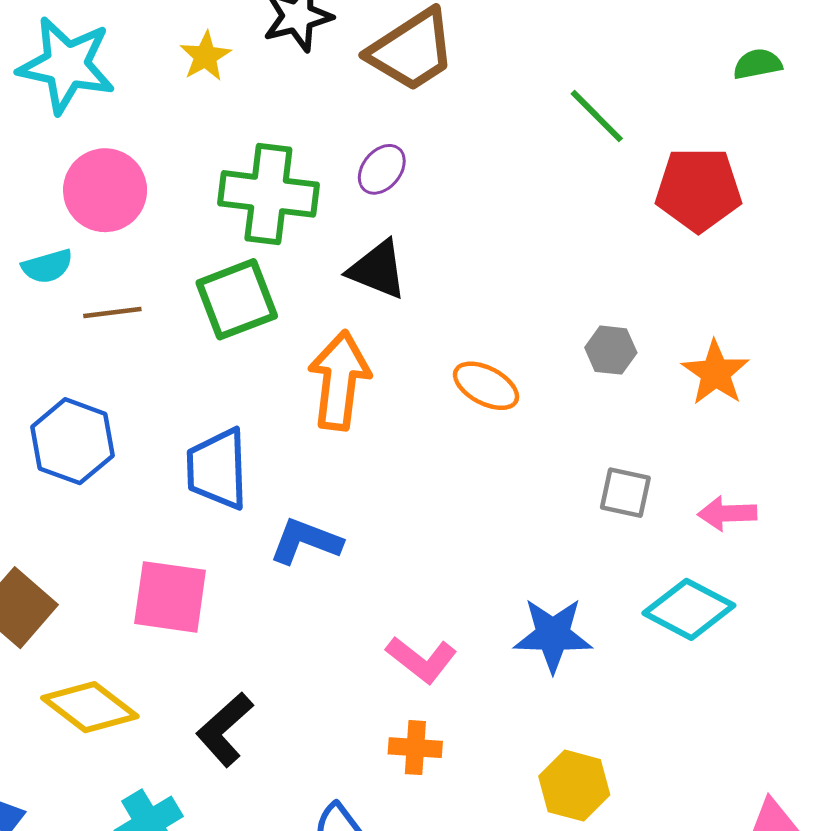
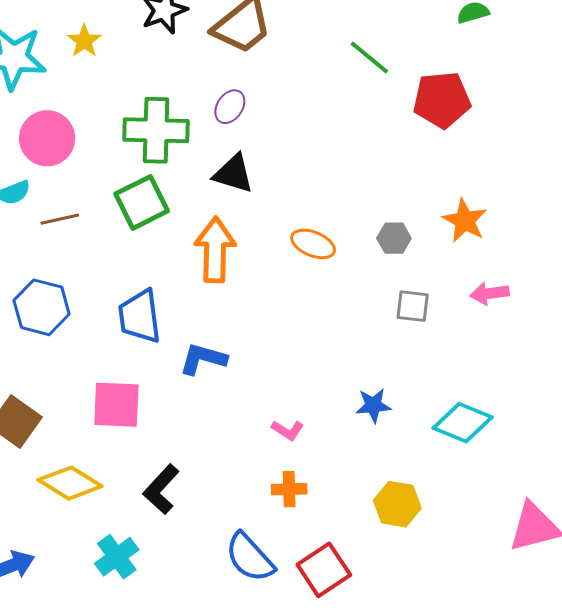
yellow star: (205, 56) -> (84, 41), moved
gray hexagon: (611, 350) -> (394, 238), moved
pink arrow: (727, 514) -> (489, 293), moved
cyan diamond: (689, 609) -> (463, 423), moved
blue star: (553, 635) -> (373, 405), size x0.7
pink L-shape: (421, 660) -> (288, 430), size x0.7

